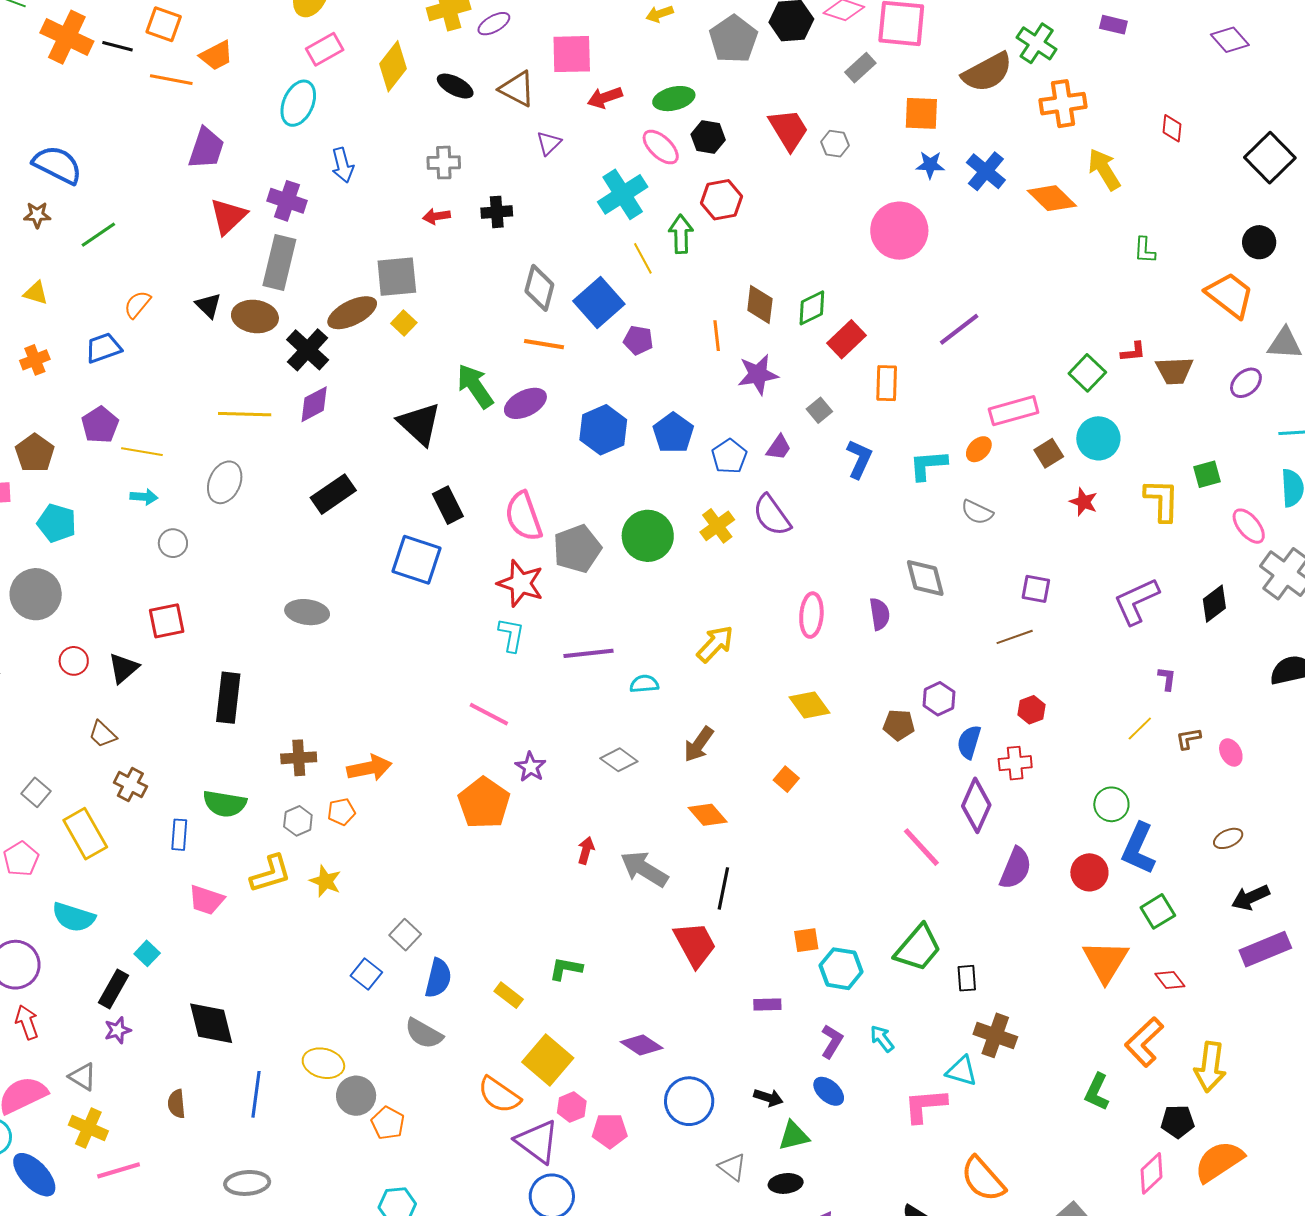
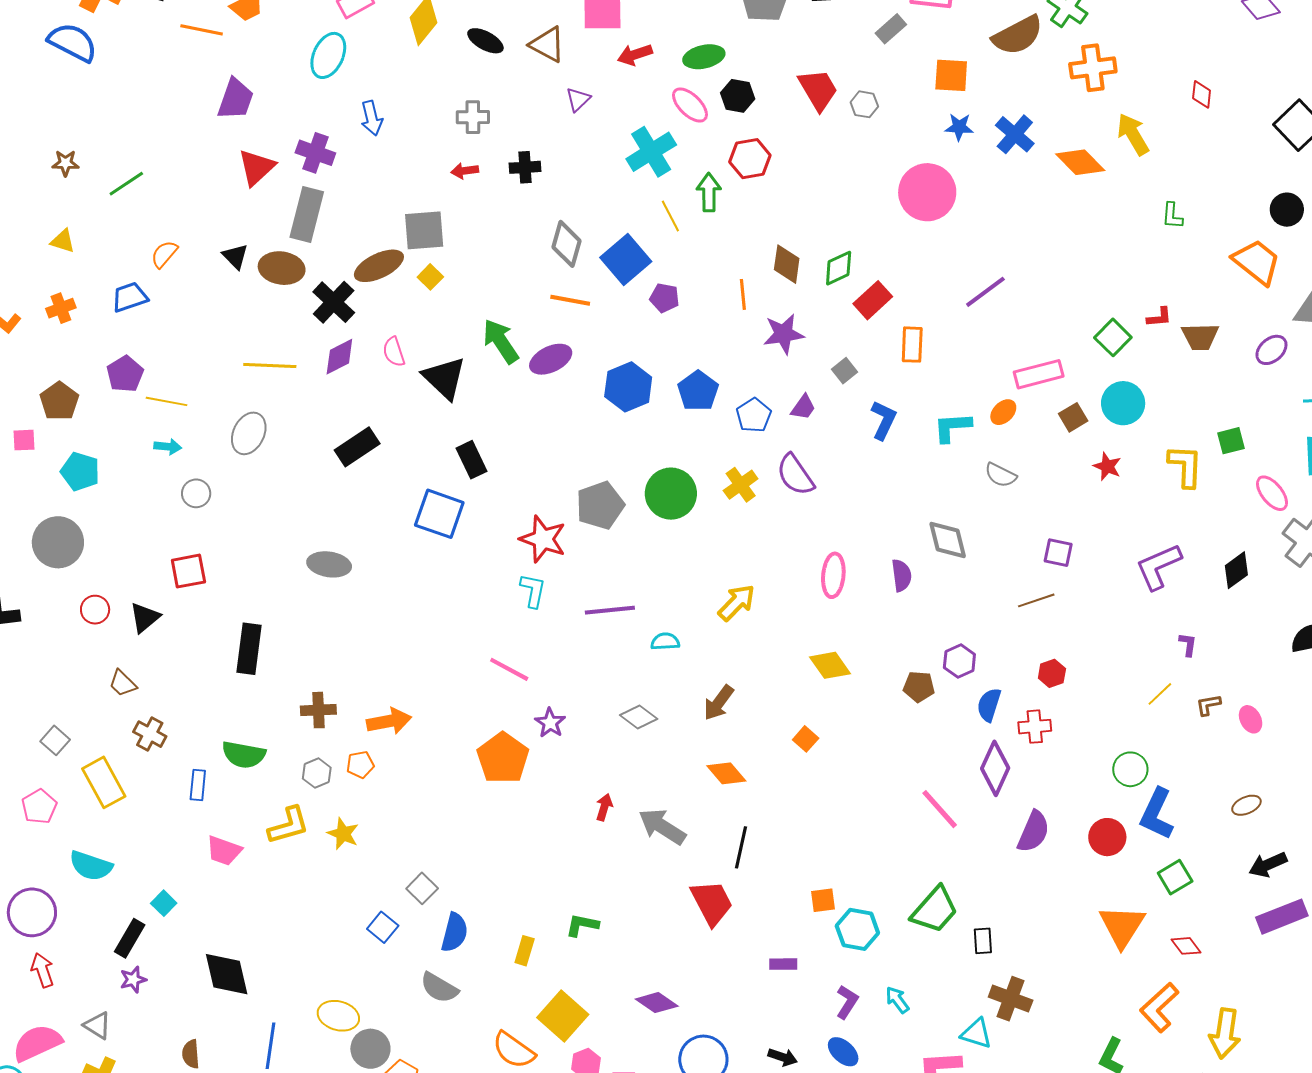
blue semicircle: (57, 165) -> (73, 42), moved
pink semicircle: (523, 516) -> (394, 352), moved, size x0.6
yellow rectangle: (509, 995) -> (525, 951), turned 68

